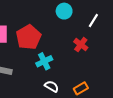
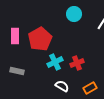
red cross: (81, 45) -> (77, 63), moved, turned 32

